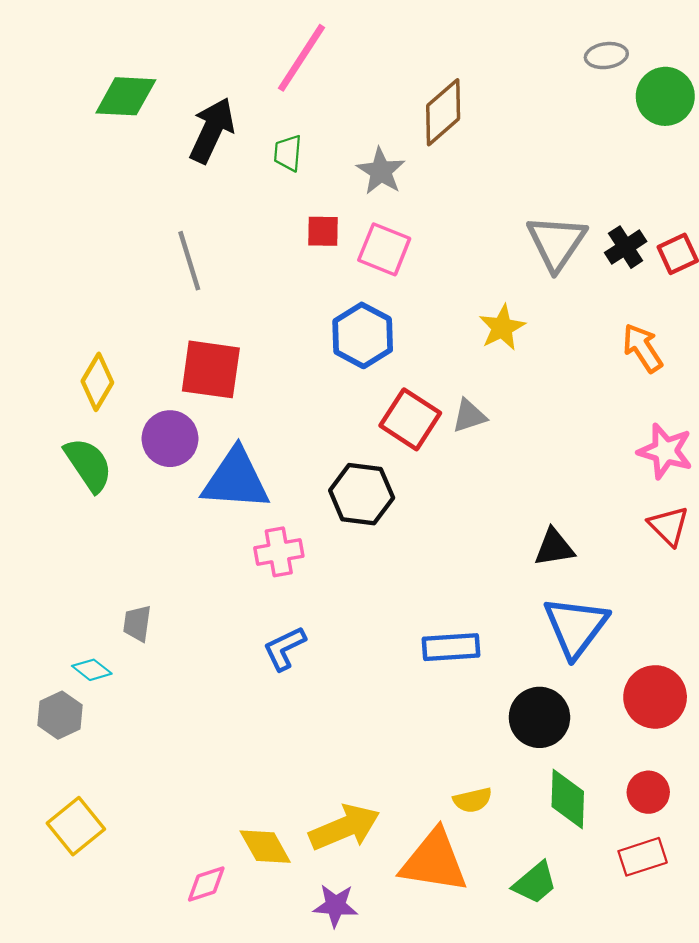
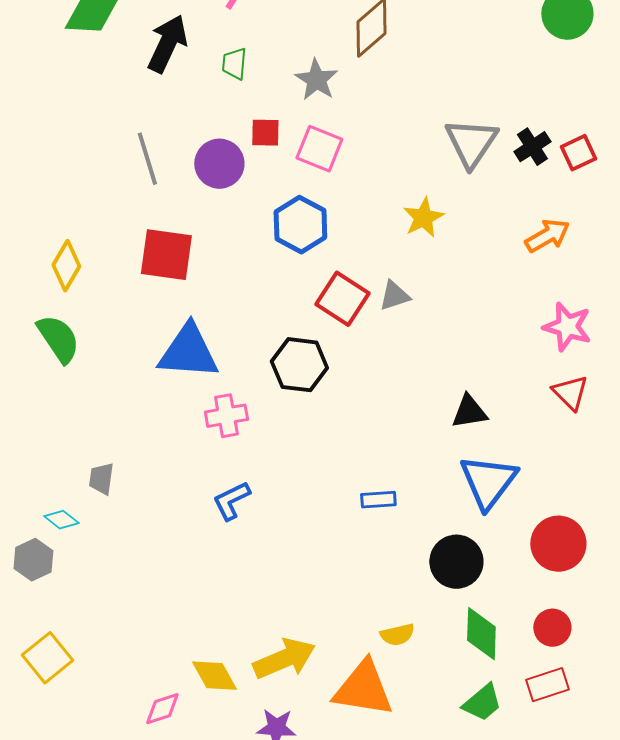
orange arrow: (643, 348) -> (547, 236), turned 93
purple circle: (170, 439) -> (219, 164), moved
blue rectangle: (451, 647) -> (378, 500), size x0.7
green trapezoid: (535, 883) -> (482, 703), moved

